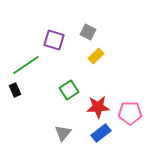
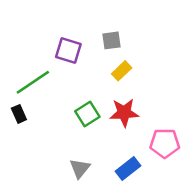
gray square: (88, 32) -> (111, 40), turned -35
red star: (98, 107) -> (124, 113), moved

